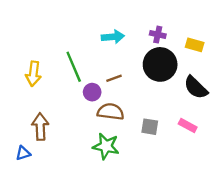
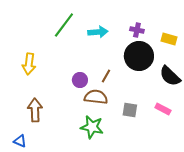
green line: (74, 67) -> (64, 25), moved, turned 60
brown line: (114, 78) -> (106, 76), moved, turned -40
blue triangle: (23, 153) -> (20, 141), moved, turned 40

